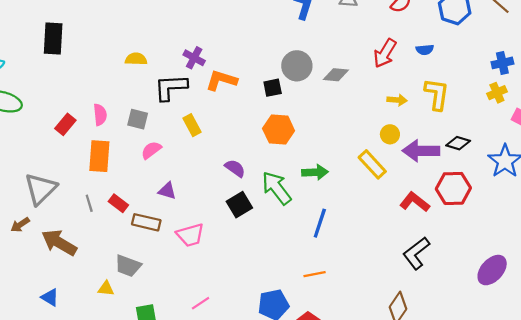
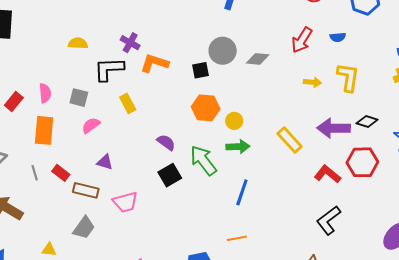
yellow circle: (390, 134) -> (234, 121), moved
gray trapezoid: (128, 266) -> (84, 228), moved, turned -75

